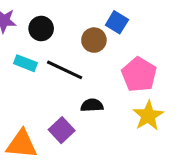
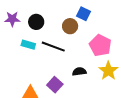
black semicircle: (92, 105) -> (79, 72), moved

